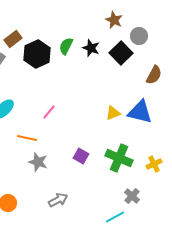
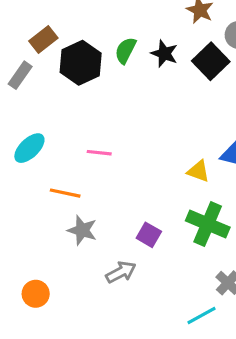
pink line: (49, 112) -> (99, 153), turned 56
yellow triangle: (113, 113) -> (198, 171), moved, turned 42
purple square: (81, 156) -> (149, 235), moved
gray arrow: (58, 200) -> (121, 272), moved

